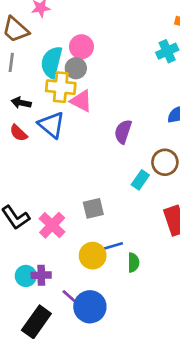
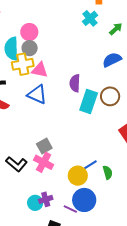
blue triangle: (52, 125) -> (37, 95), moved
cyan rectangle: (140, 180) -> (89, 101), moved, size x1.6
gray square: (93, 208) -> (44, 146), moved
blue circle: (90, 307) -> (84, 200), moved

